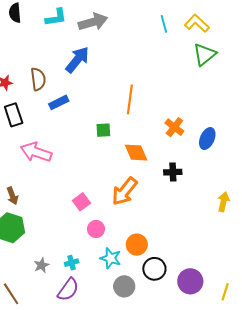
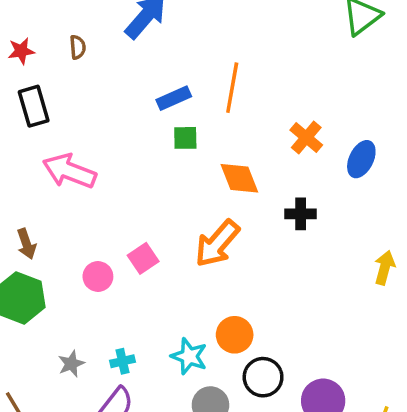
brown semicircle: (38, 79) -> (78, 47), size x0.6
blue rectangle: (59, 102) -> (174, 98), moved
pink circle: (96, 229) -> (98, 277), moved

